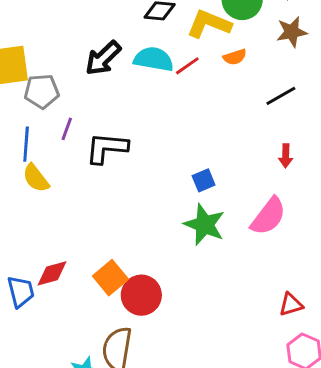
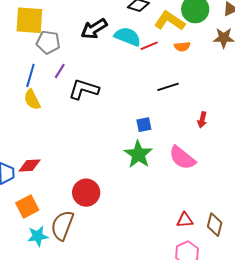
black line: (281, 96) -> (168, 87), moved
pink semicircle: (268, 216) -> (182, 158), turned 80
orange square: (110, 278) -> (27, 206), moved

